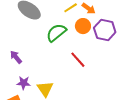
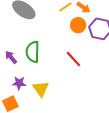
green semicircle: (56, 33) -> (33, 52), moved, turned -50

